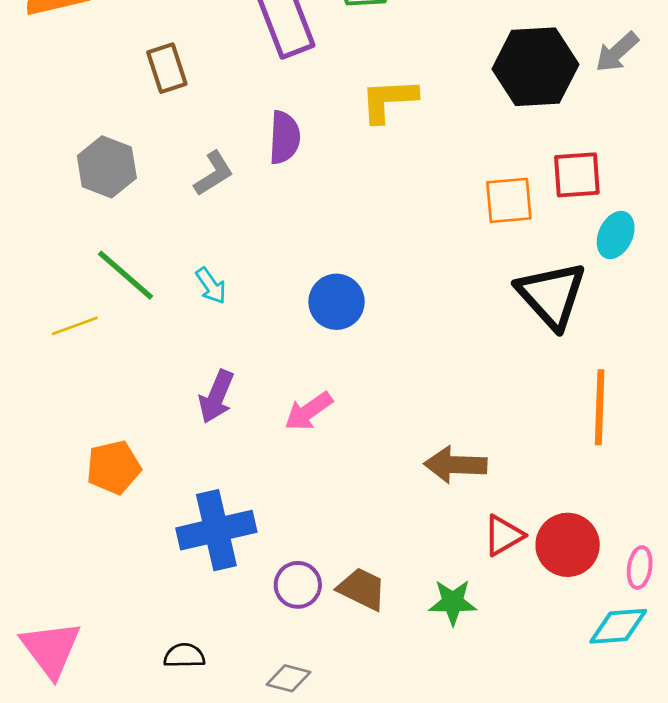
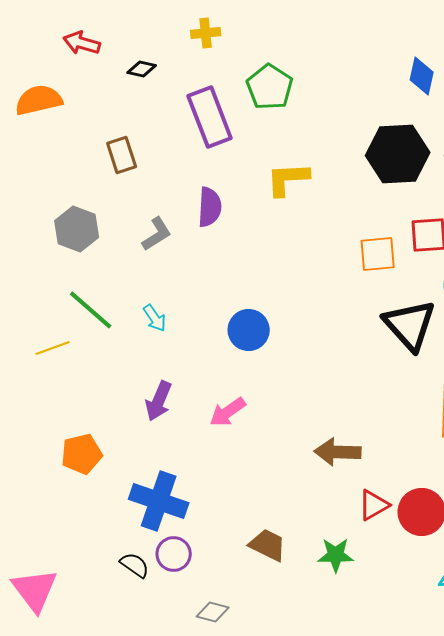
blue cross: (216, 530) -> (159, 501), turned 32
purple circle: (298, 585) -> (174, 554), moved
black semicircle: (184, 656) -> (135, 565), moved, turned 36

